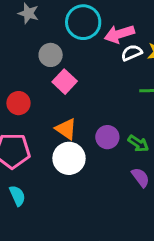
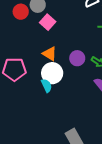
red circle: (18, 103) -> (21, 12), moved
cyan semicircle: (17, 196) -> (47, 86), moved

